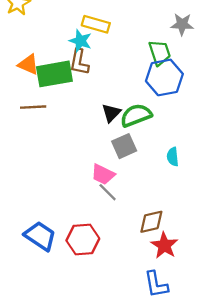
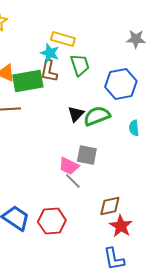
green trapezoid: (160, 53) -> (80, 65), moved
gray square: (124, 146) -> (87, 155), moved, turned 35
cyan semicircle: (173, 157) -> (134, 128), moved

